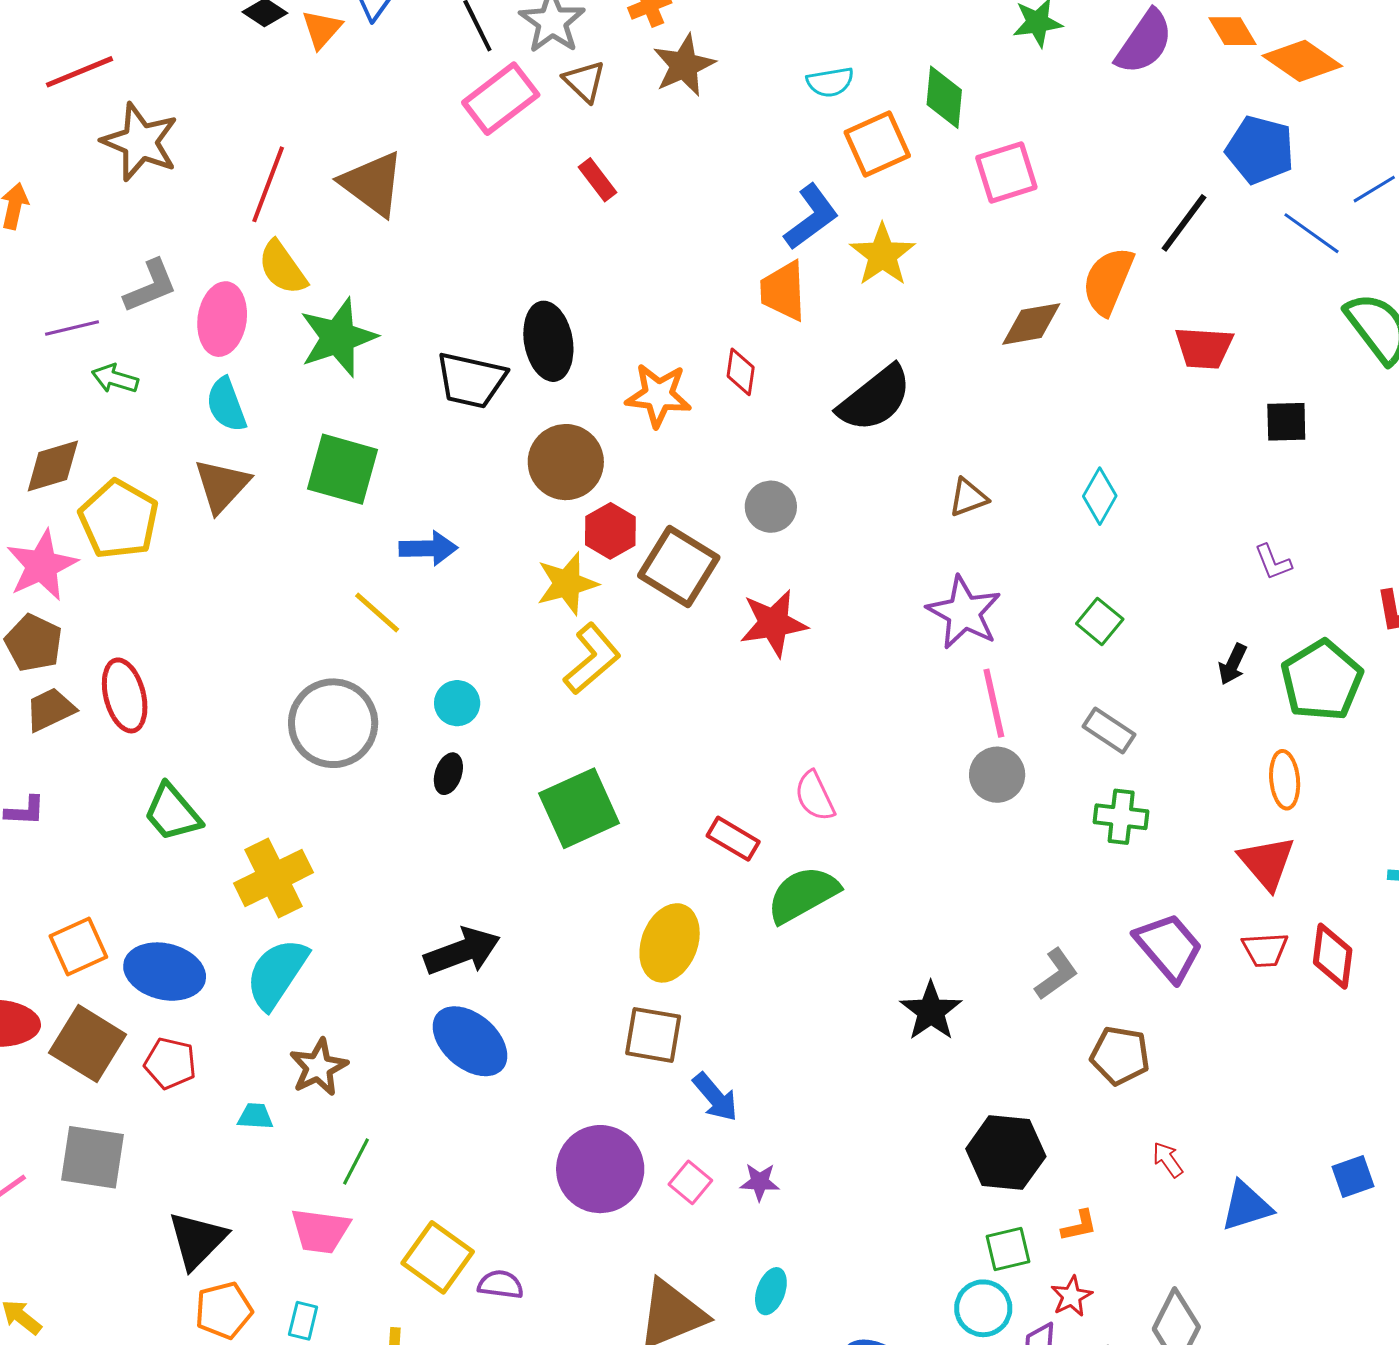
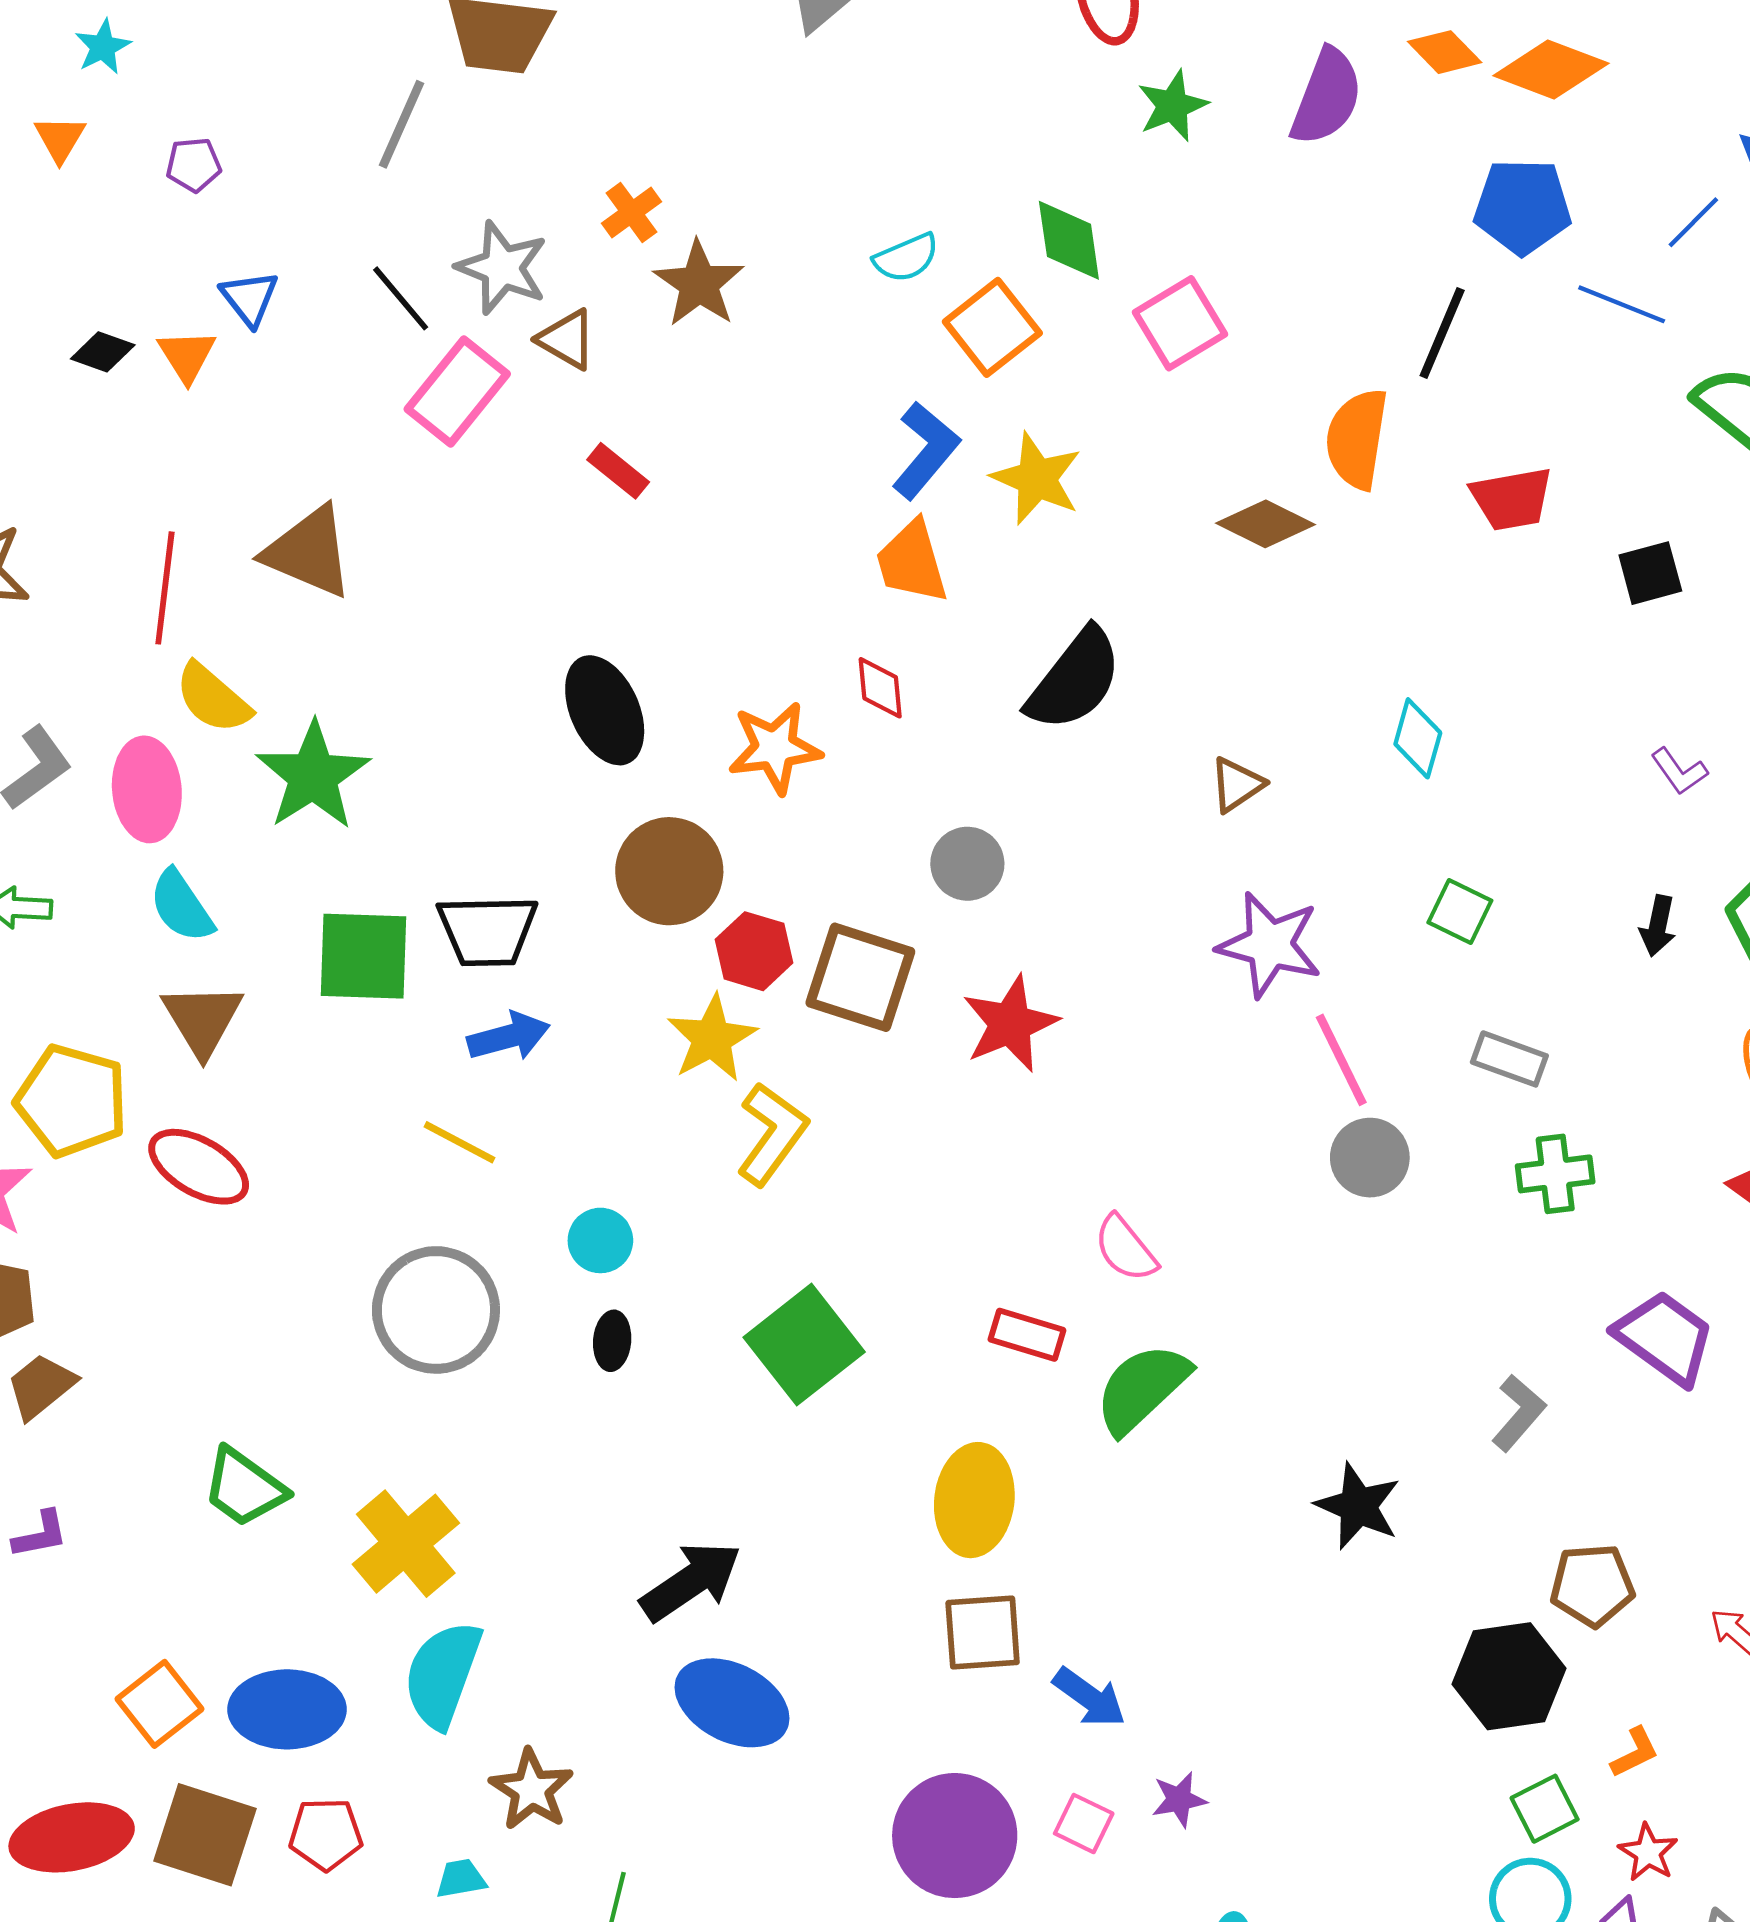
brown diamond: (1031, 324) -> (1265, 524), turned 50
black trapezoid: (471, 380) -> (487, 931), moved
red ellipse: (125, 695) -> (199, 1167), moved, turned -32
brown pentagon: (1120, 1055) -> (1592, 1585), moved

